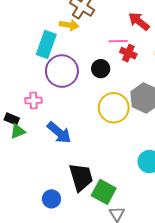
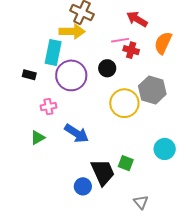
yellow arrow: (69, 25) -> (72, 31), size x1.4
black rectangle: (12, 119) -> (29, 75), moved
green square: (104, 192) -> (126, 163), moved, size x0.7
blue circle: (51, 199) -> (83, 186), moved

